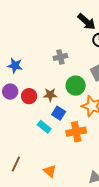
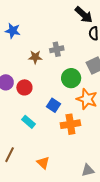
blue star: (15, 66) -> (13, 31), moved
brown star: (50, 95) -> (35, 57), moved
cyan rectangle: (44, 127) -> (29, 122), moved

